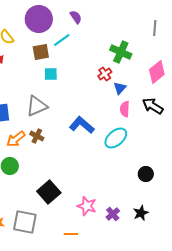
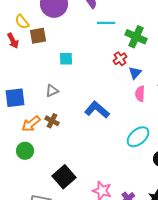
cyan line: (62, 40) -> (106, 23), moved, turned 36
brown square: (41, 52) -> (38, 36), moved
gray triangle: (37, 106) -> (52, 91), size x0.6
cyan ellipse: (116, 138) -> (138, 137), moved

